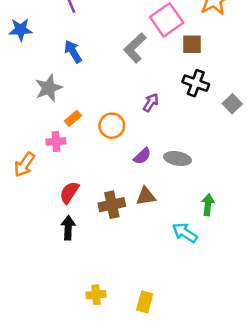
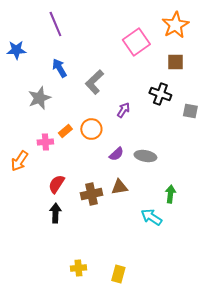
brown square: (192, 44) -> (175, 62), moved
gray L-shape: (135, 48) -> (94, 82), moved
gray square: (232, 104) -> (190, 111), turned -35
orange rectangle: (73, 118) -> (65, 131), moved

